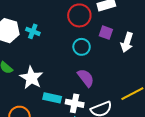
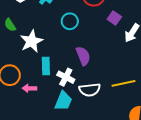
cyan circle: (82, 47) -> (70, 21), moved
cyan rectangle: (52, 98) -> (46, 66), turned 60

